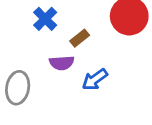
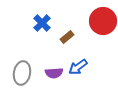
purple semicircle: (62, 63) -> (54, 73), moved

